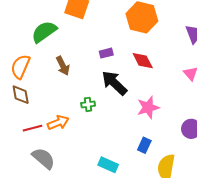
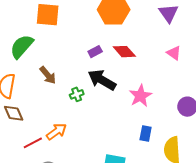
purple rectangle: (106, 53) -> (95, 52), moved
green cross: (88, 104) -> (77, 94), moved

